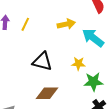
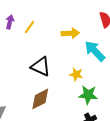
brown diamond: (47, 93) -> (40, 99), turned -35

